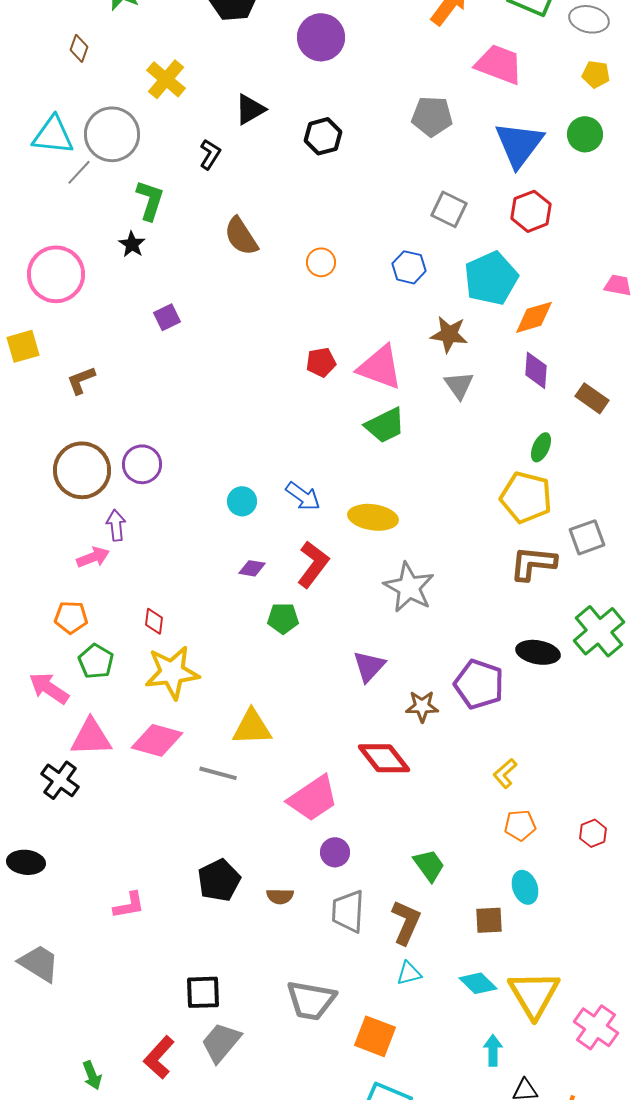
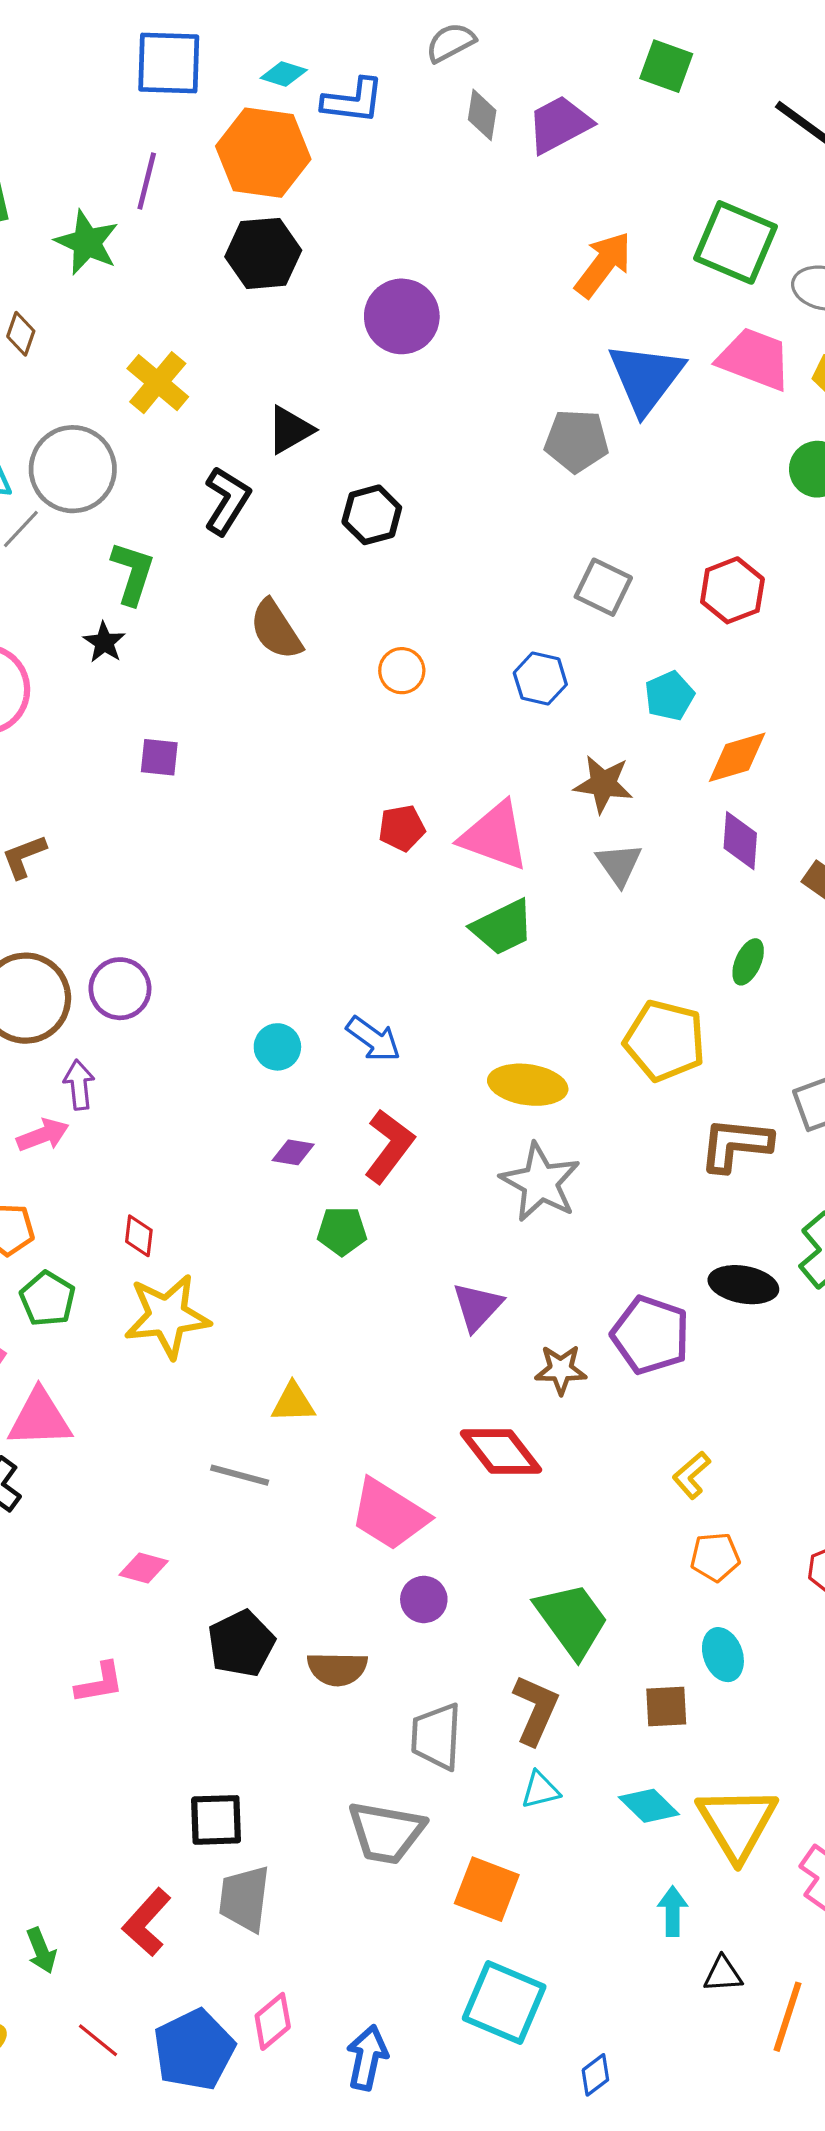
pink trapezoid: (499, 64) -> (754, 359), moved
black hexagon: (323, 136) -> (372, 515), moved
blue triangle: (519, 144) -> (646, 378), moved
black L-shape: (210, 154) -> (227, 501), size x1.4
cyan pentagon: (491, 278) -> (669, 696), size x0.6
purple square: (167, 317) -> (159, 757), turned 32
yellow pentagon: (526, 497) -> (665, 1041), moved
yellow ellipse: (373, 517) -> (528, 1085), moved
yellow triangle: (252, 727) -> (293, 1403), size x0.7
pink diamond: (157, 740) -> (144, 1568), moved, size x0.6
pink trapezoid: (313, 798) -> (389, 1514), turned 66
green trapezoid: (429, 865) -> (572, 1620), size x1.5
brown semicircle: (280, 896) -> (337, 1669), size x1.4
gray trapezoid: (348, 911) -> (436, 1736), moved
gray trapezoid: (221, 1042) -> (244, 1899), turned -33

